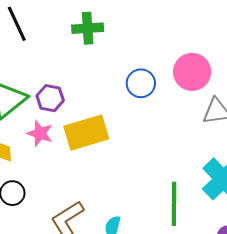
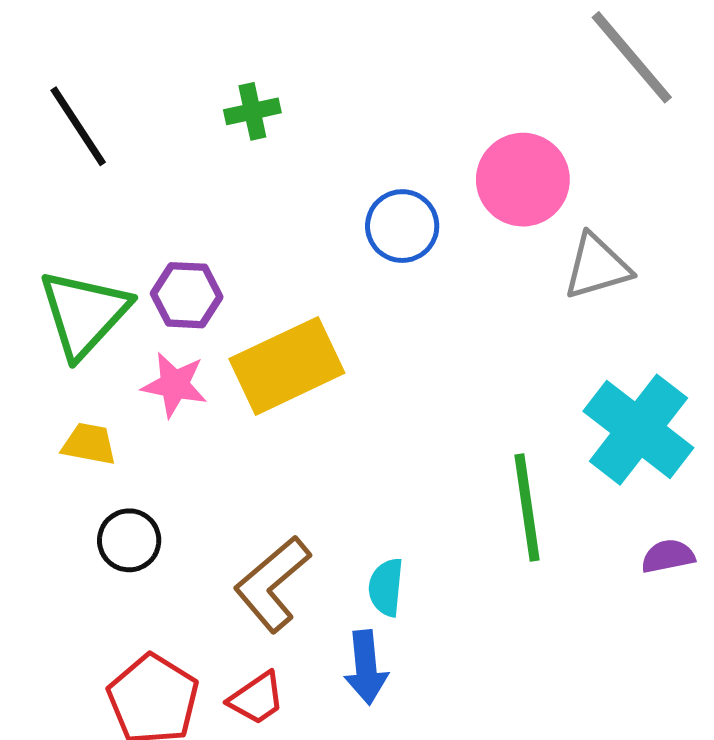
green cross: (88, 28) -> (252, 111), size x0.7

